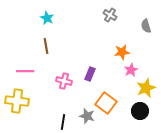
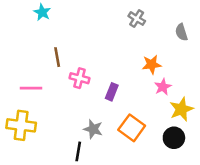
cyan star: (47, 18) -> (42, 12), moved
pink cross: (64, 81) -> (79, 78), moved
gray star: (87, 116) -> (93, 129), moved

